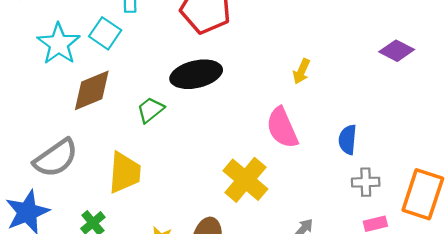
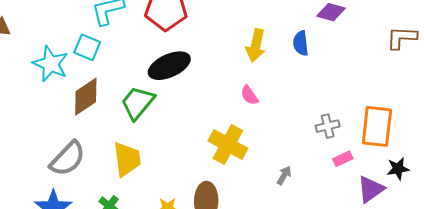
yellow arrow: (301, 71) -> (256, 45), size x1.5
green trapezoid: (150, 110) -> (138, 103), size x1.5
pink semicircle: (282, 128) -> (249, 95), size x0.6
blue semicircle: (348, 140) -> (301, 43), moved

